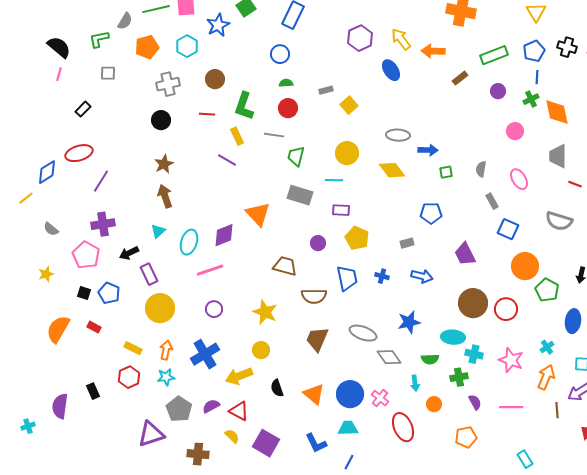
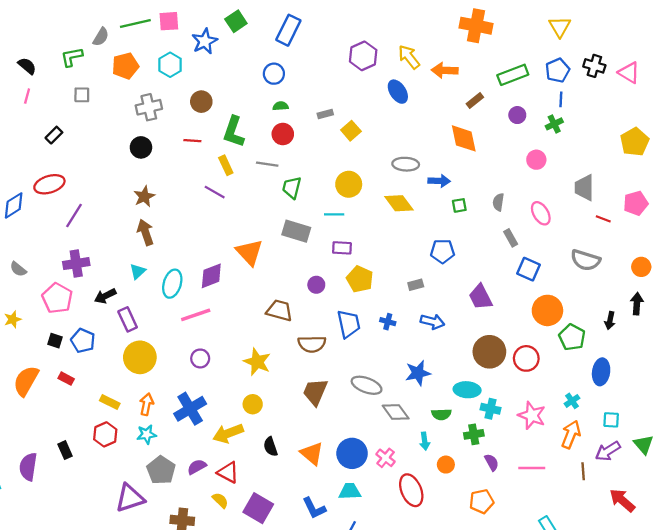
black semicircle: (59, 47) -> (27, 66), size x0.7
orange diamond: (557, 112) -> (464, 138), moved

